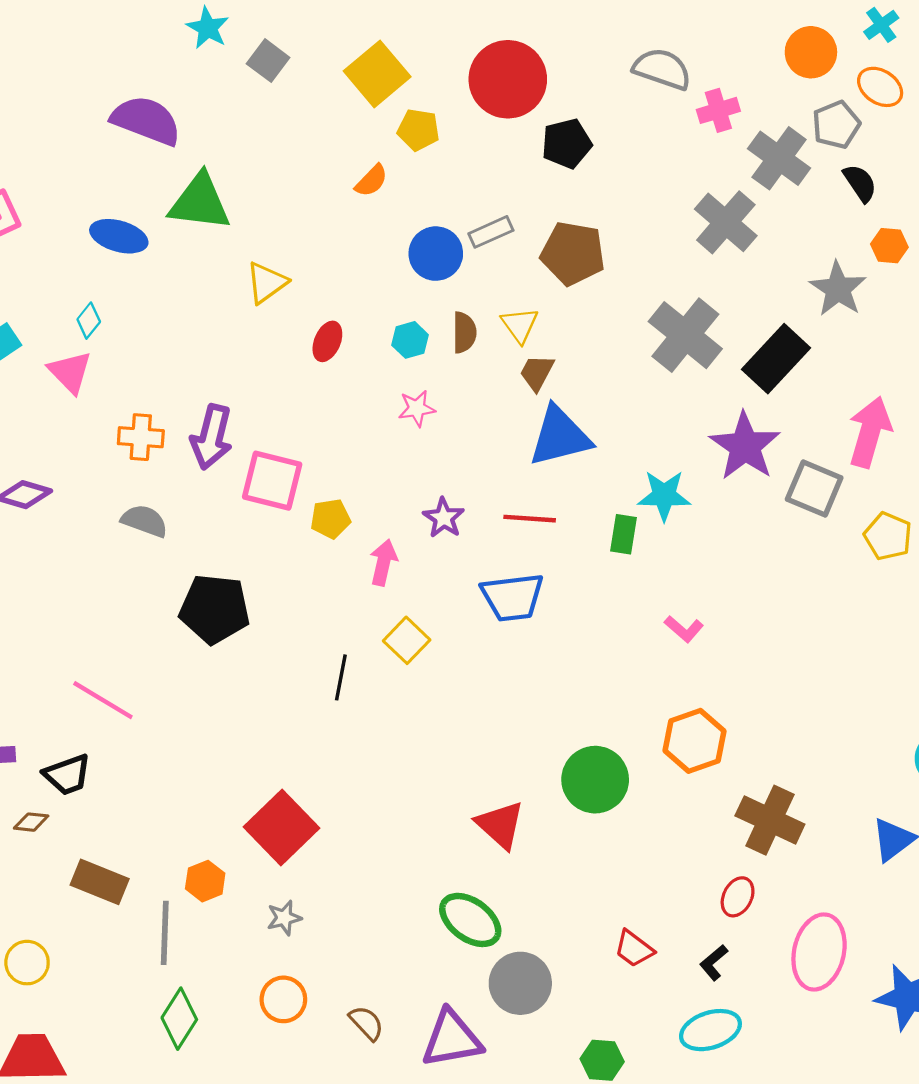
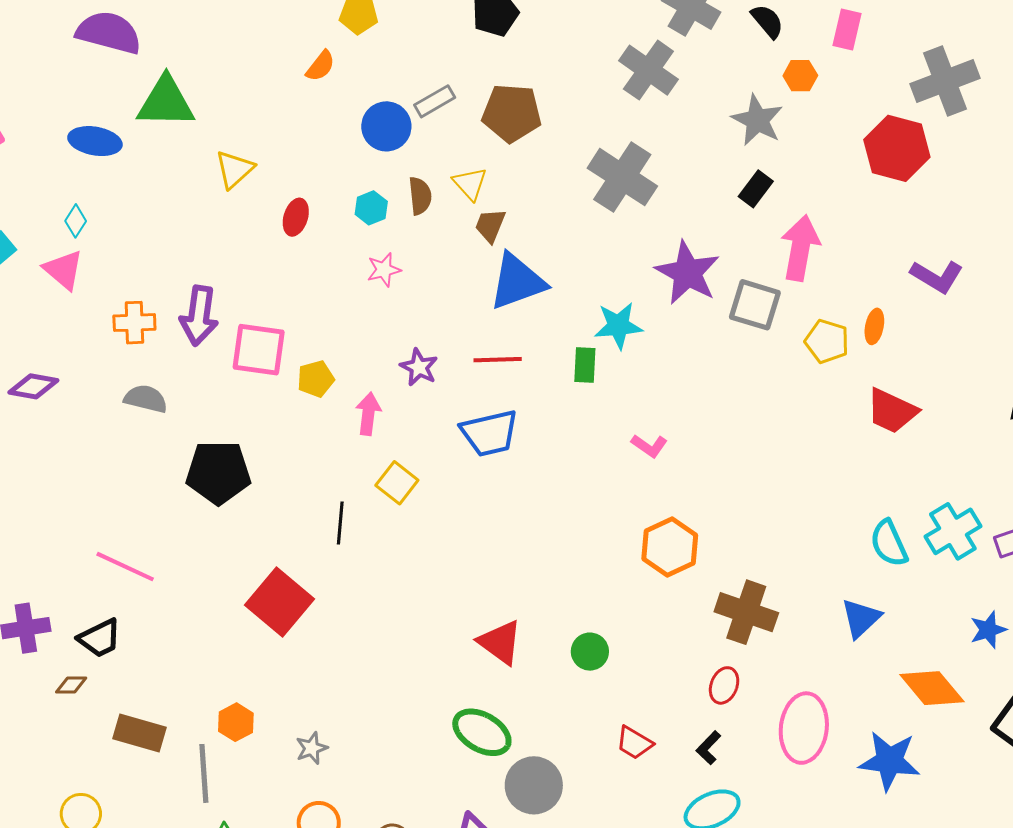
black rectangle: (776, 359) -> (756, 189), moved, size x0.6
green circle: (595, 780) -> (590, 652), moved, size x0.6
red square: (281, 828) -> (280, 602), moved

